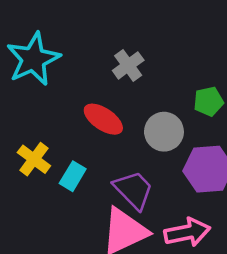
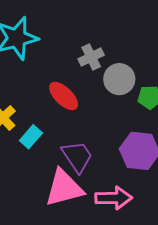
gray circle: (164, 132) -> (119, 79), moved

